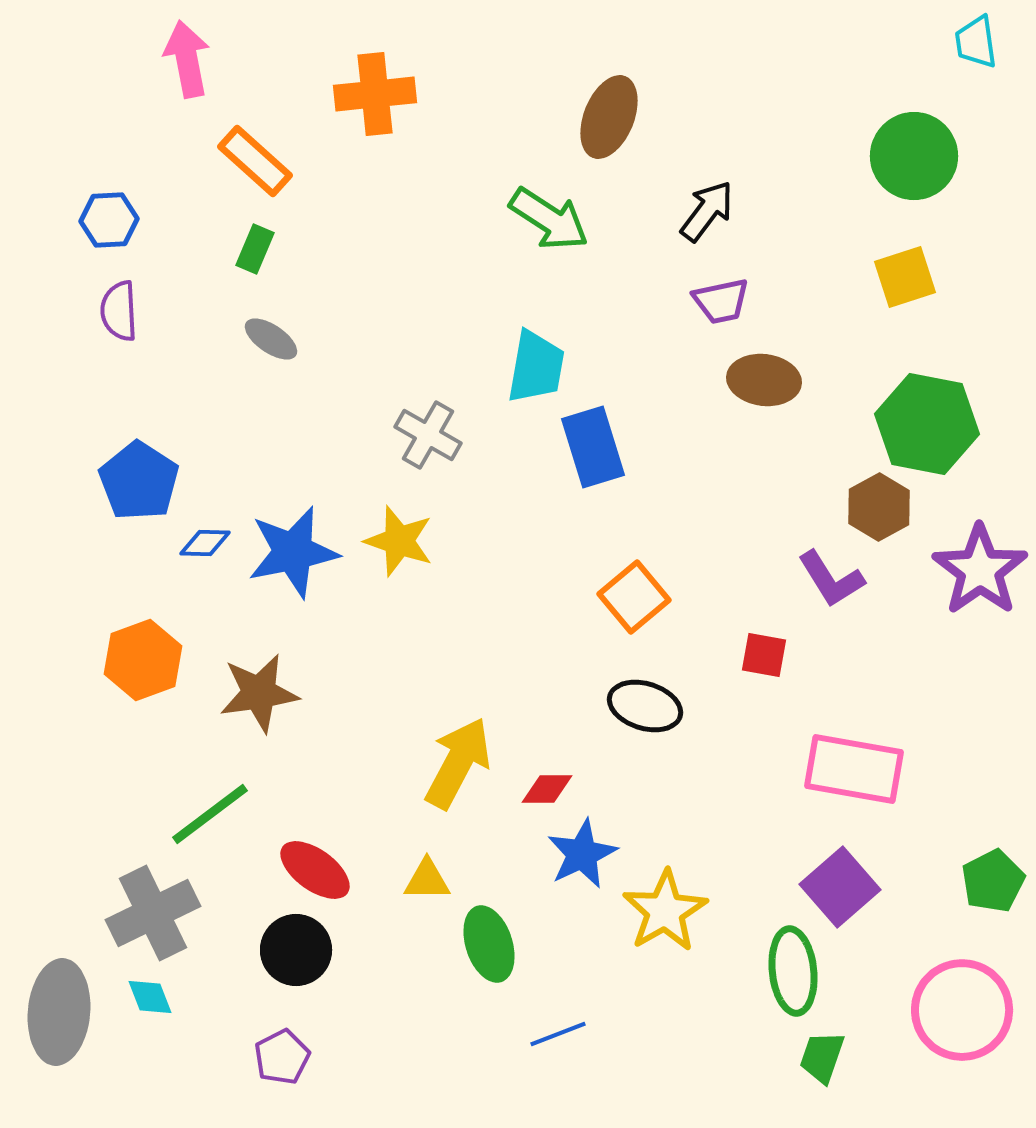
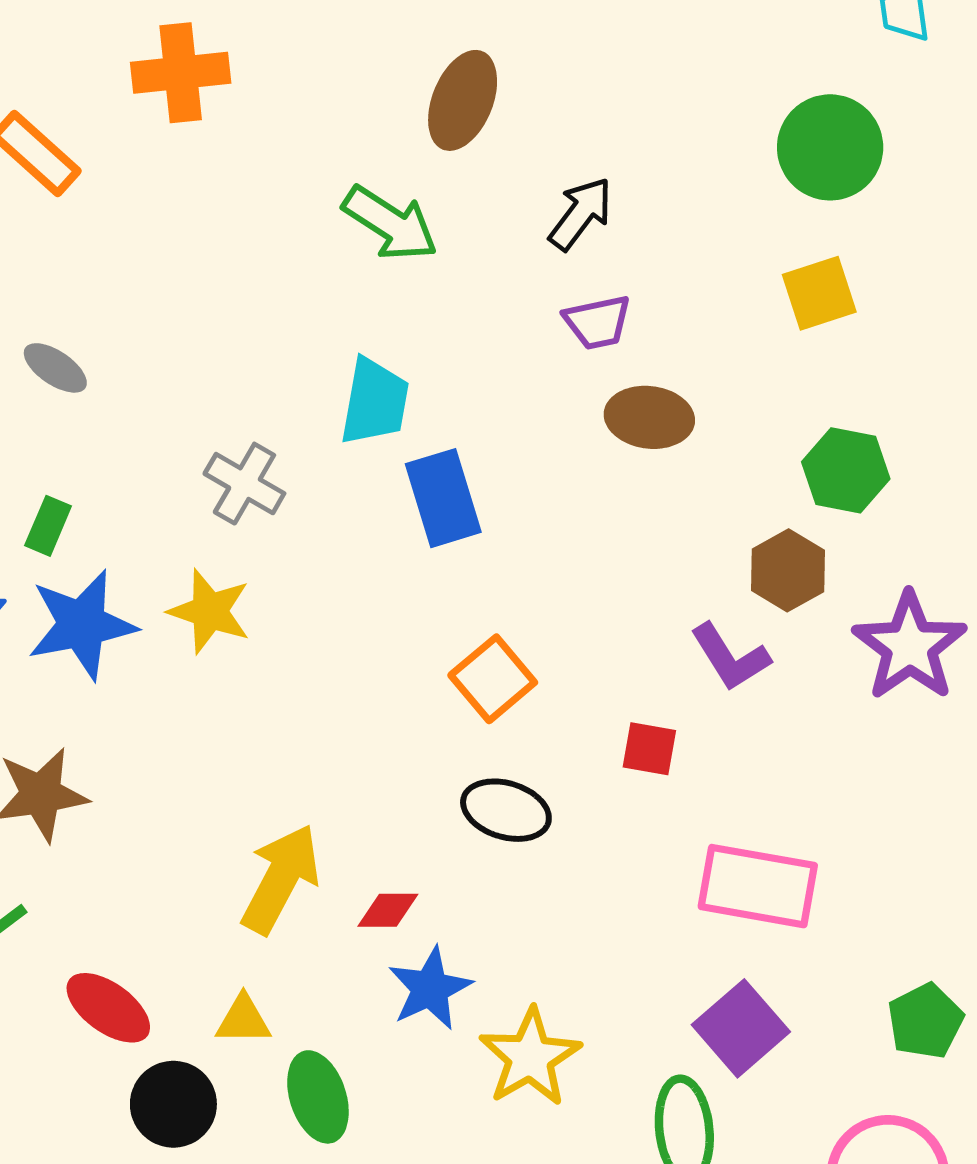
green rectangle: (255, 249) -> (48, 526), moved
green hexagon: (927, 424) -> (846, 470), size x0.7
black circle: (296, 950) -> (173, 1104), moved

